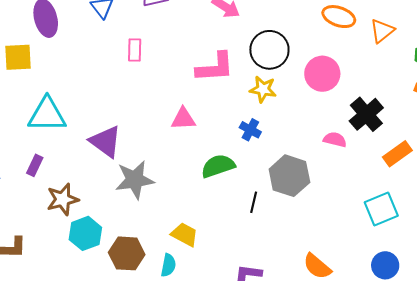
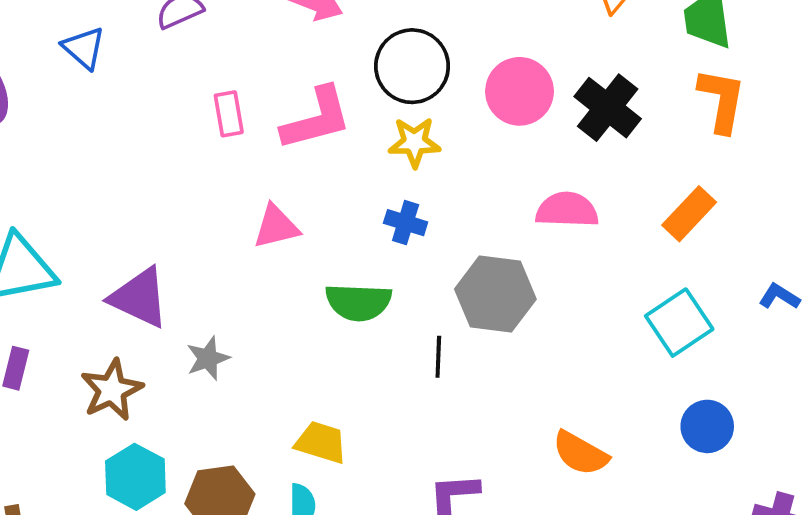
pink rectangle: (135, 50) -> (229, 114), moved
black cross: (366, 114) -> (608, 108), moved
pink semicircle: (335, 140) -> (567, 210), size x1.4
green semicircle: (218, 166) -> (358, 302), turned -148
gray star: (135, 180) -> (208, 358), size x0.6
brown star: (63, 199) -> (112, 390), moved

